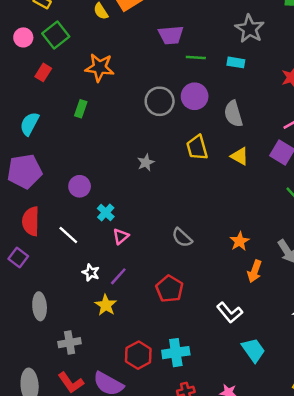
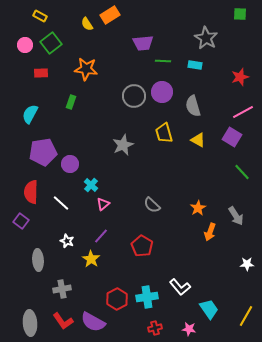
red rectangle: (43, 72) -> (41, 73), turned 56
gray star: (146, 163) -> (123, 145), size x1.5
purple pentagon: (25, 171) -> (43, 152), moved
white star: (91, 273) -> (67, 241), moved
white L-shape: (230, 313) -> (180, 287), moved
cyan trapezoid: (253, 350) -> (209, 309), moved

